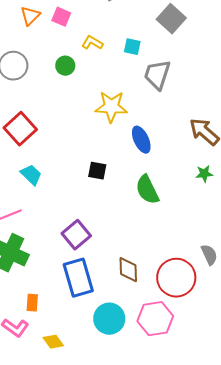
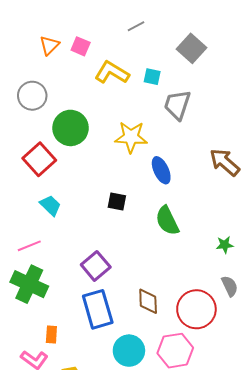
yellow L-shape: (92, 43) -> (112, 73), size x1.6
green circle: (65, 66) -> (71, 128), moved, size x1.8
green star: (204, 174) -> (225, 245), moved

